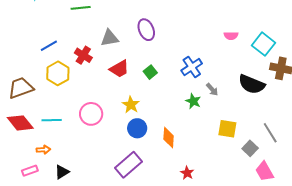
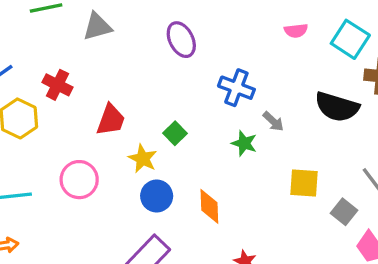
purple ellipse: (146, 30) -> (181, 40), moved
gray triangle: (110, 38) -> (97, 27), moved
blue cross: (192, 67) -> (236, 88), turned -30
red trapezoid: (119, 69) -> (111, 120), moved, turned -35
green square: (150, 72) -> (175, 133), moved

